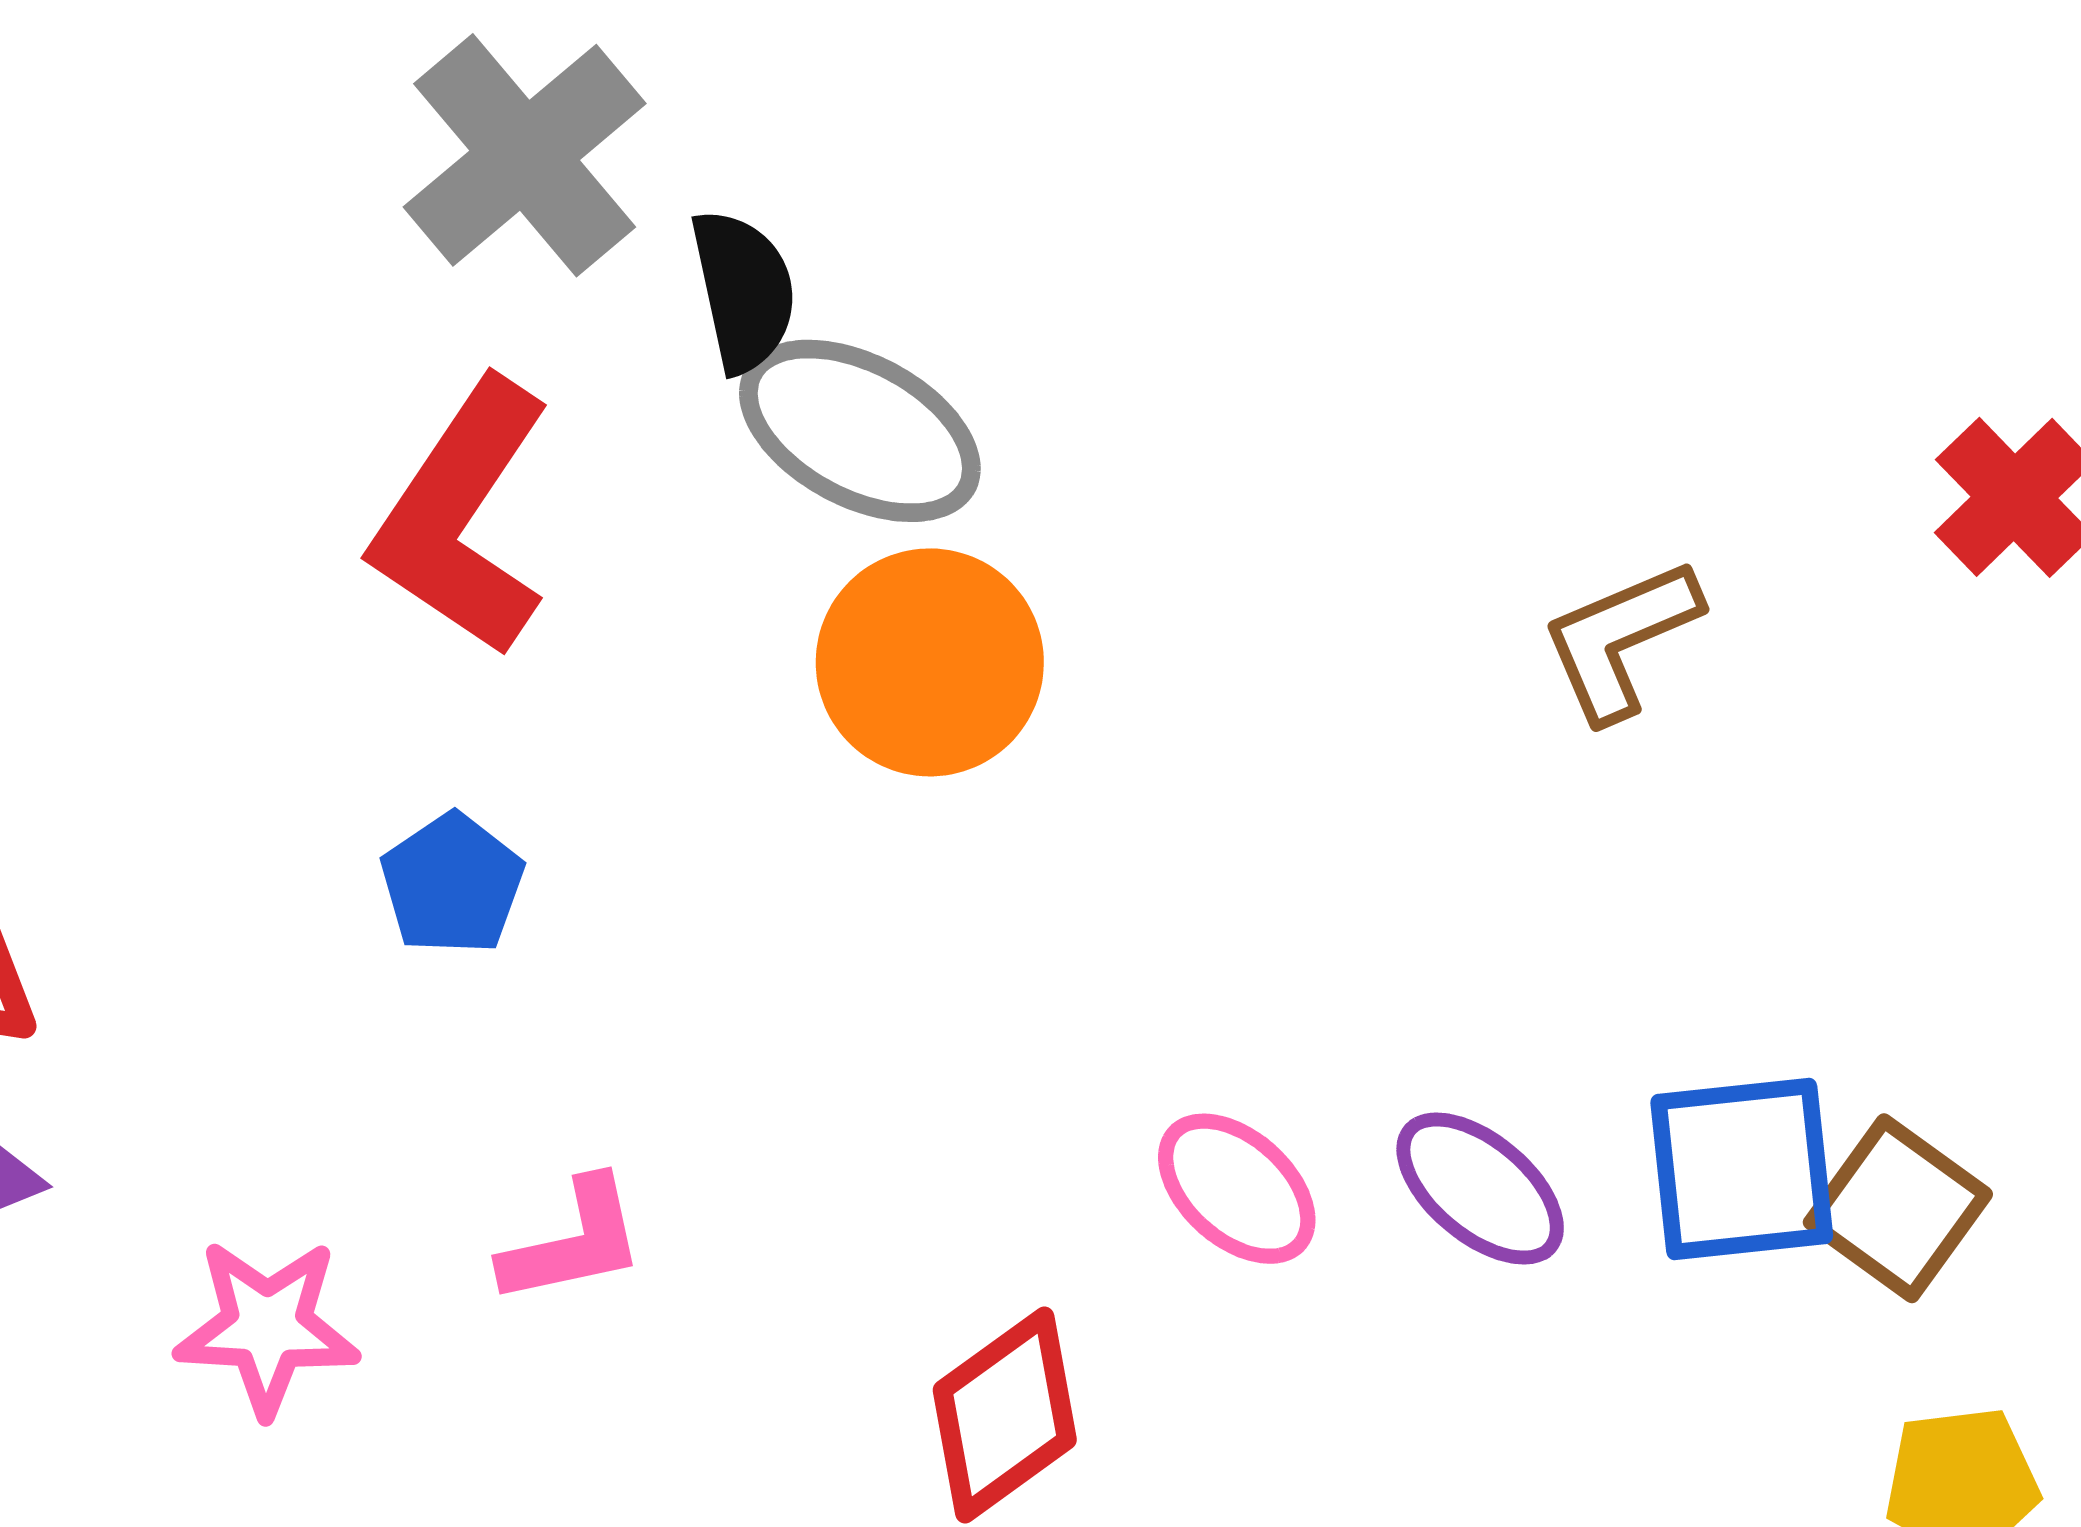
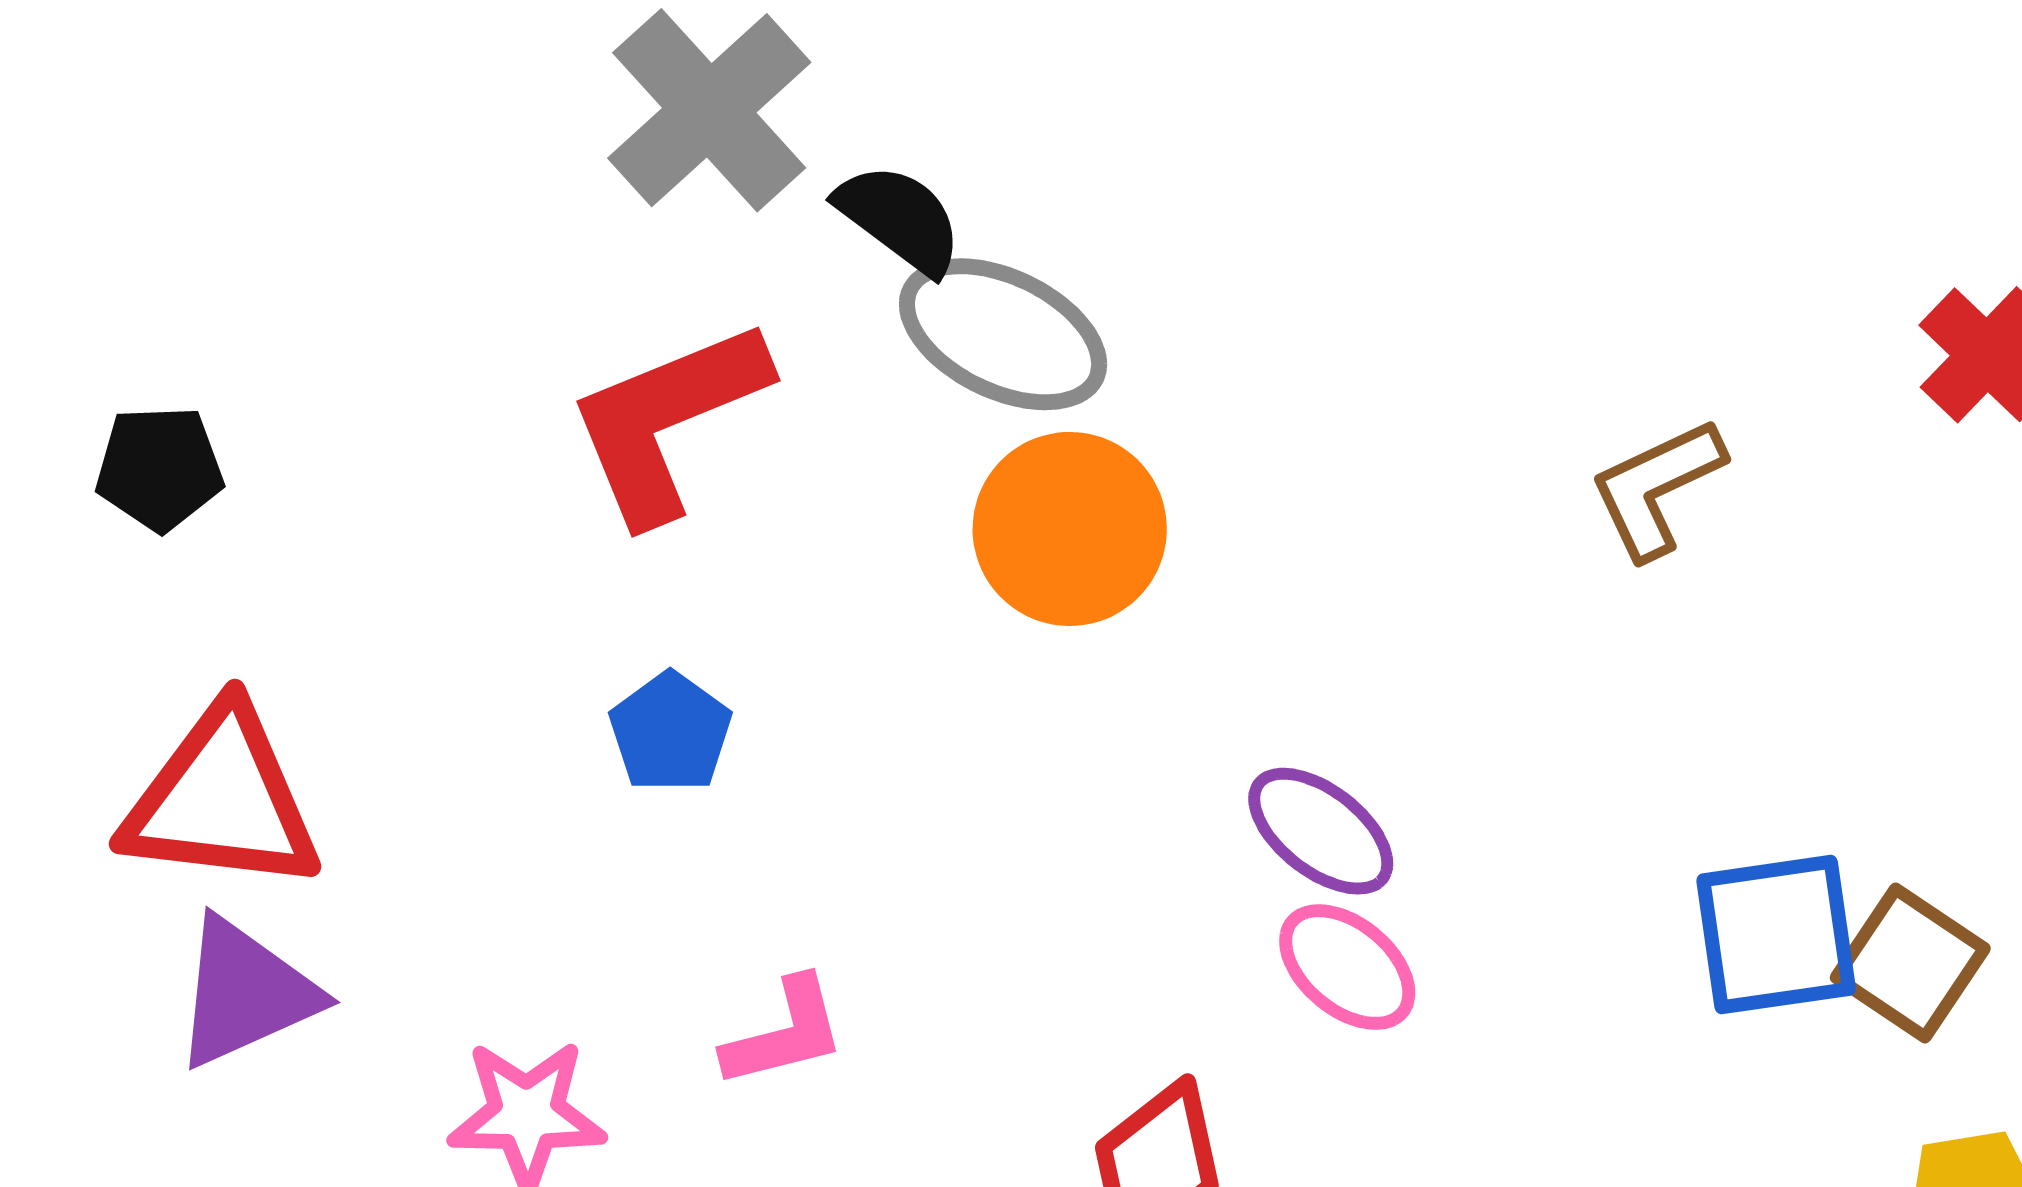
black semicircle: (743, 291) -> (900, 219), turned -39
red L-shape: (462, 518) -> (667, 420), turned 36
purple ellipse: (1480, 1189) -> (1321, 831), moved

